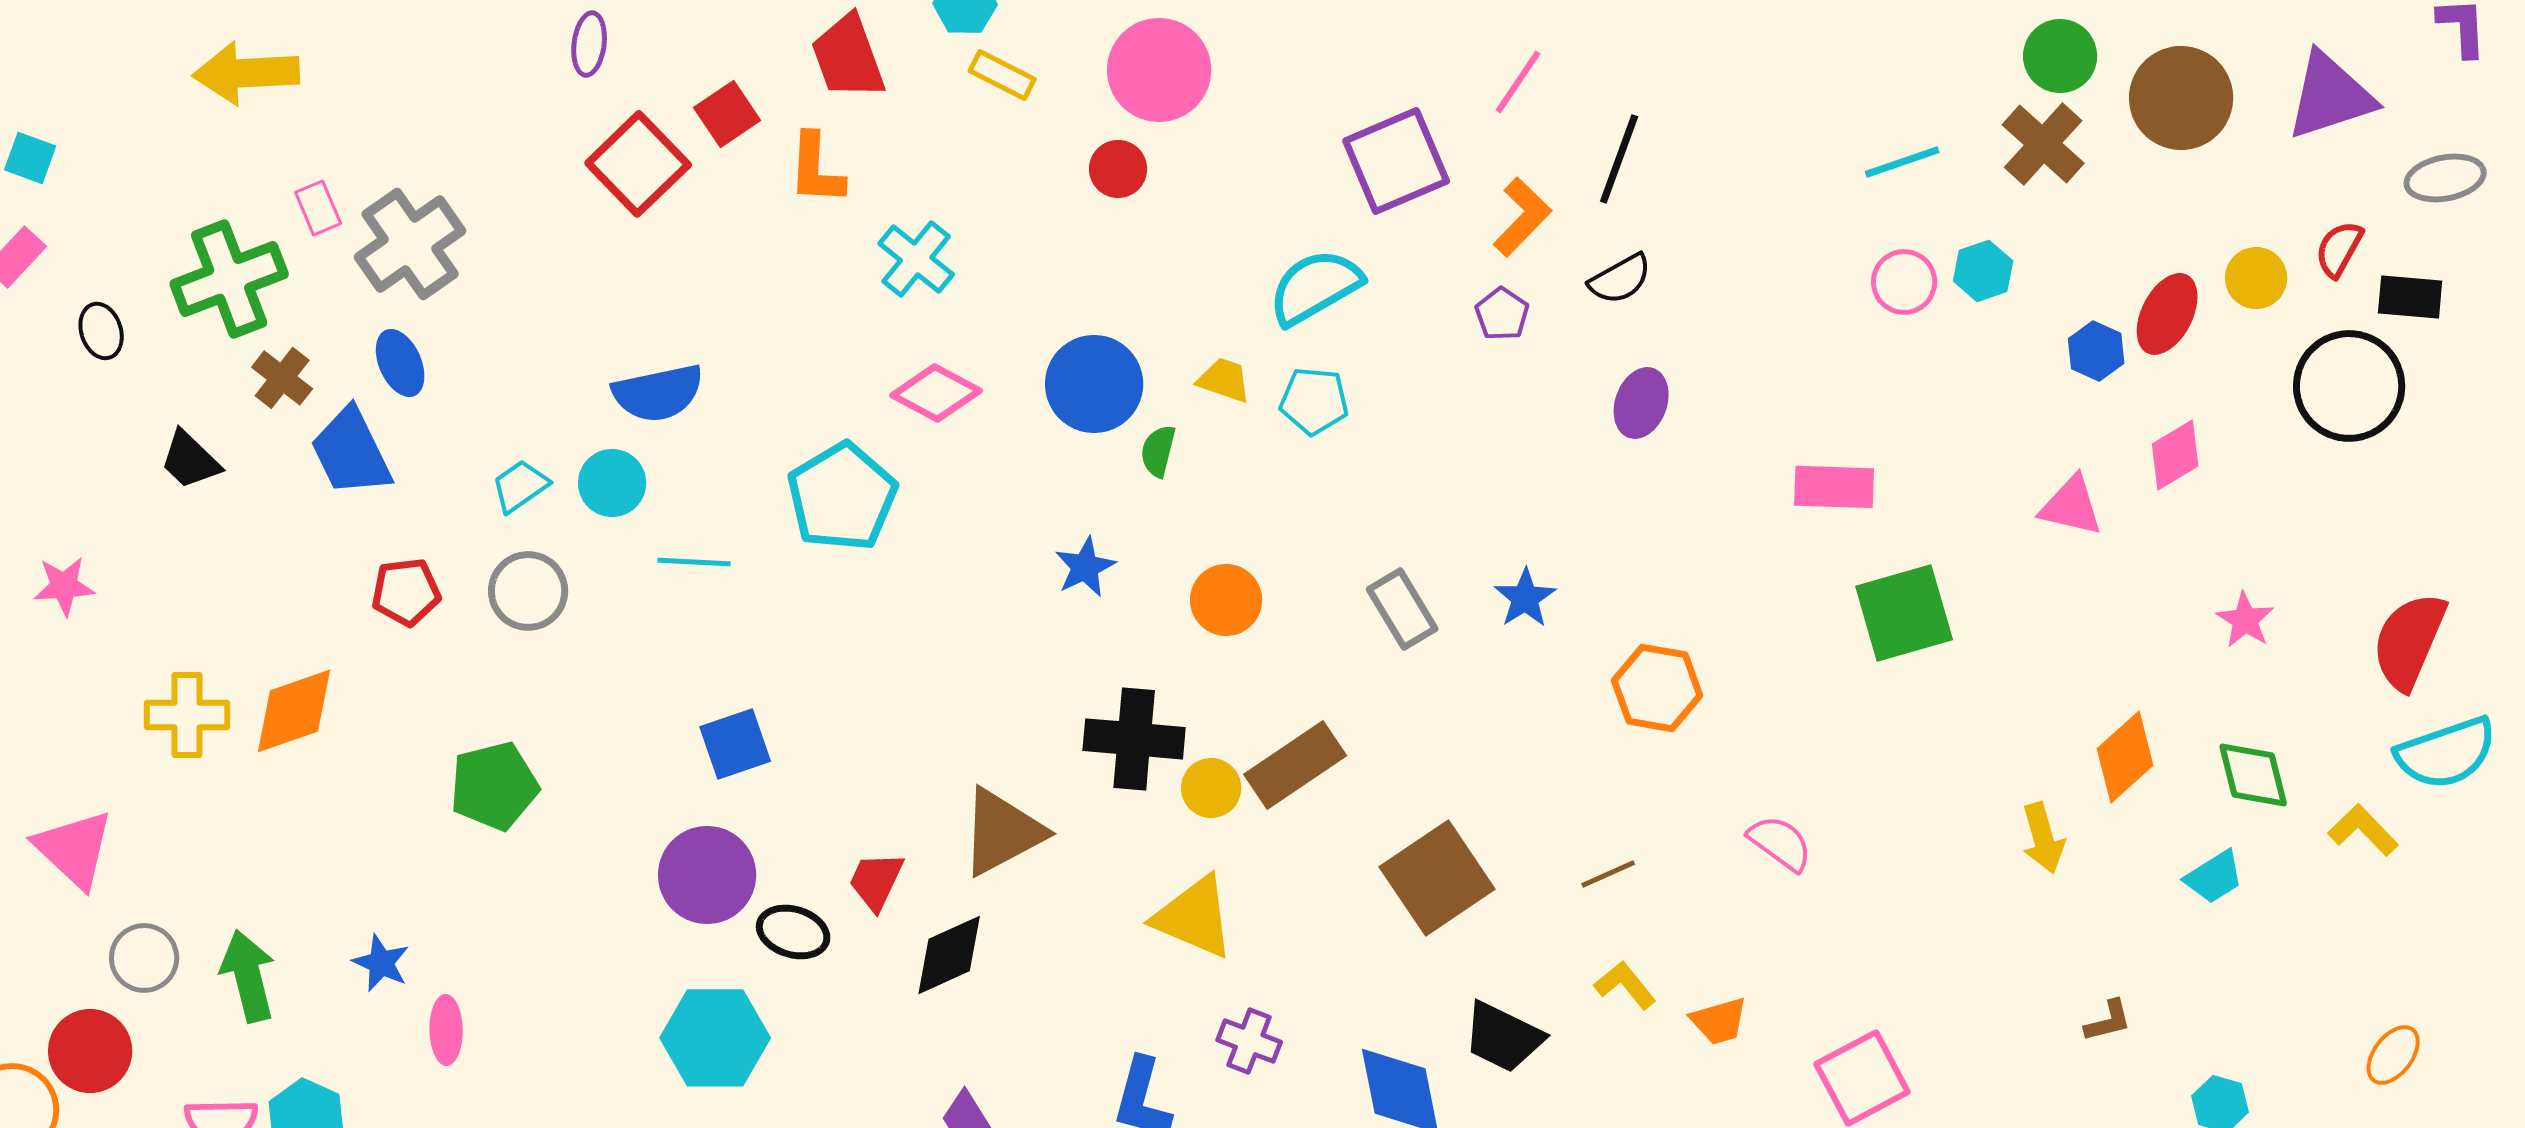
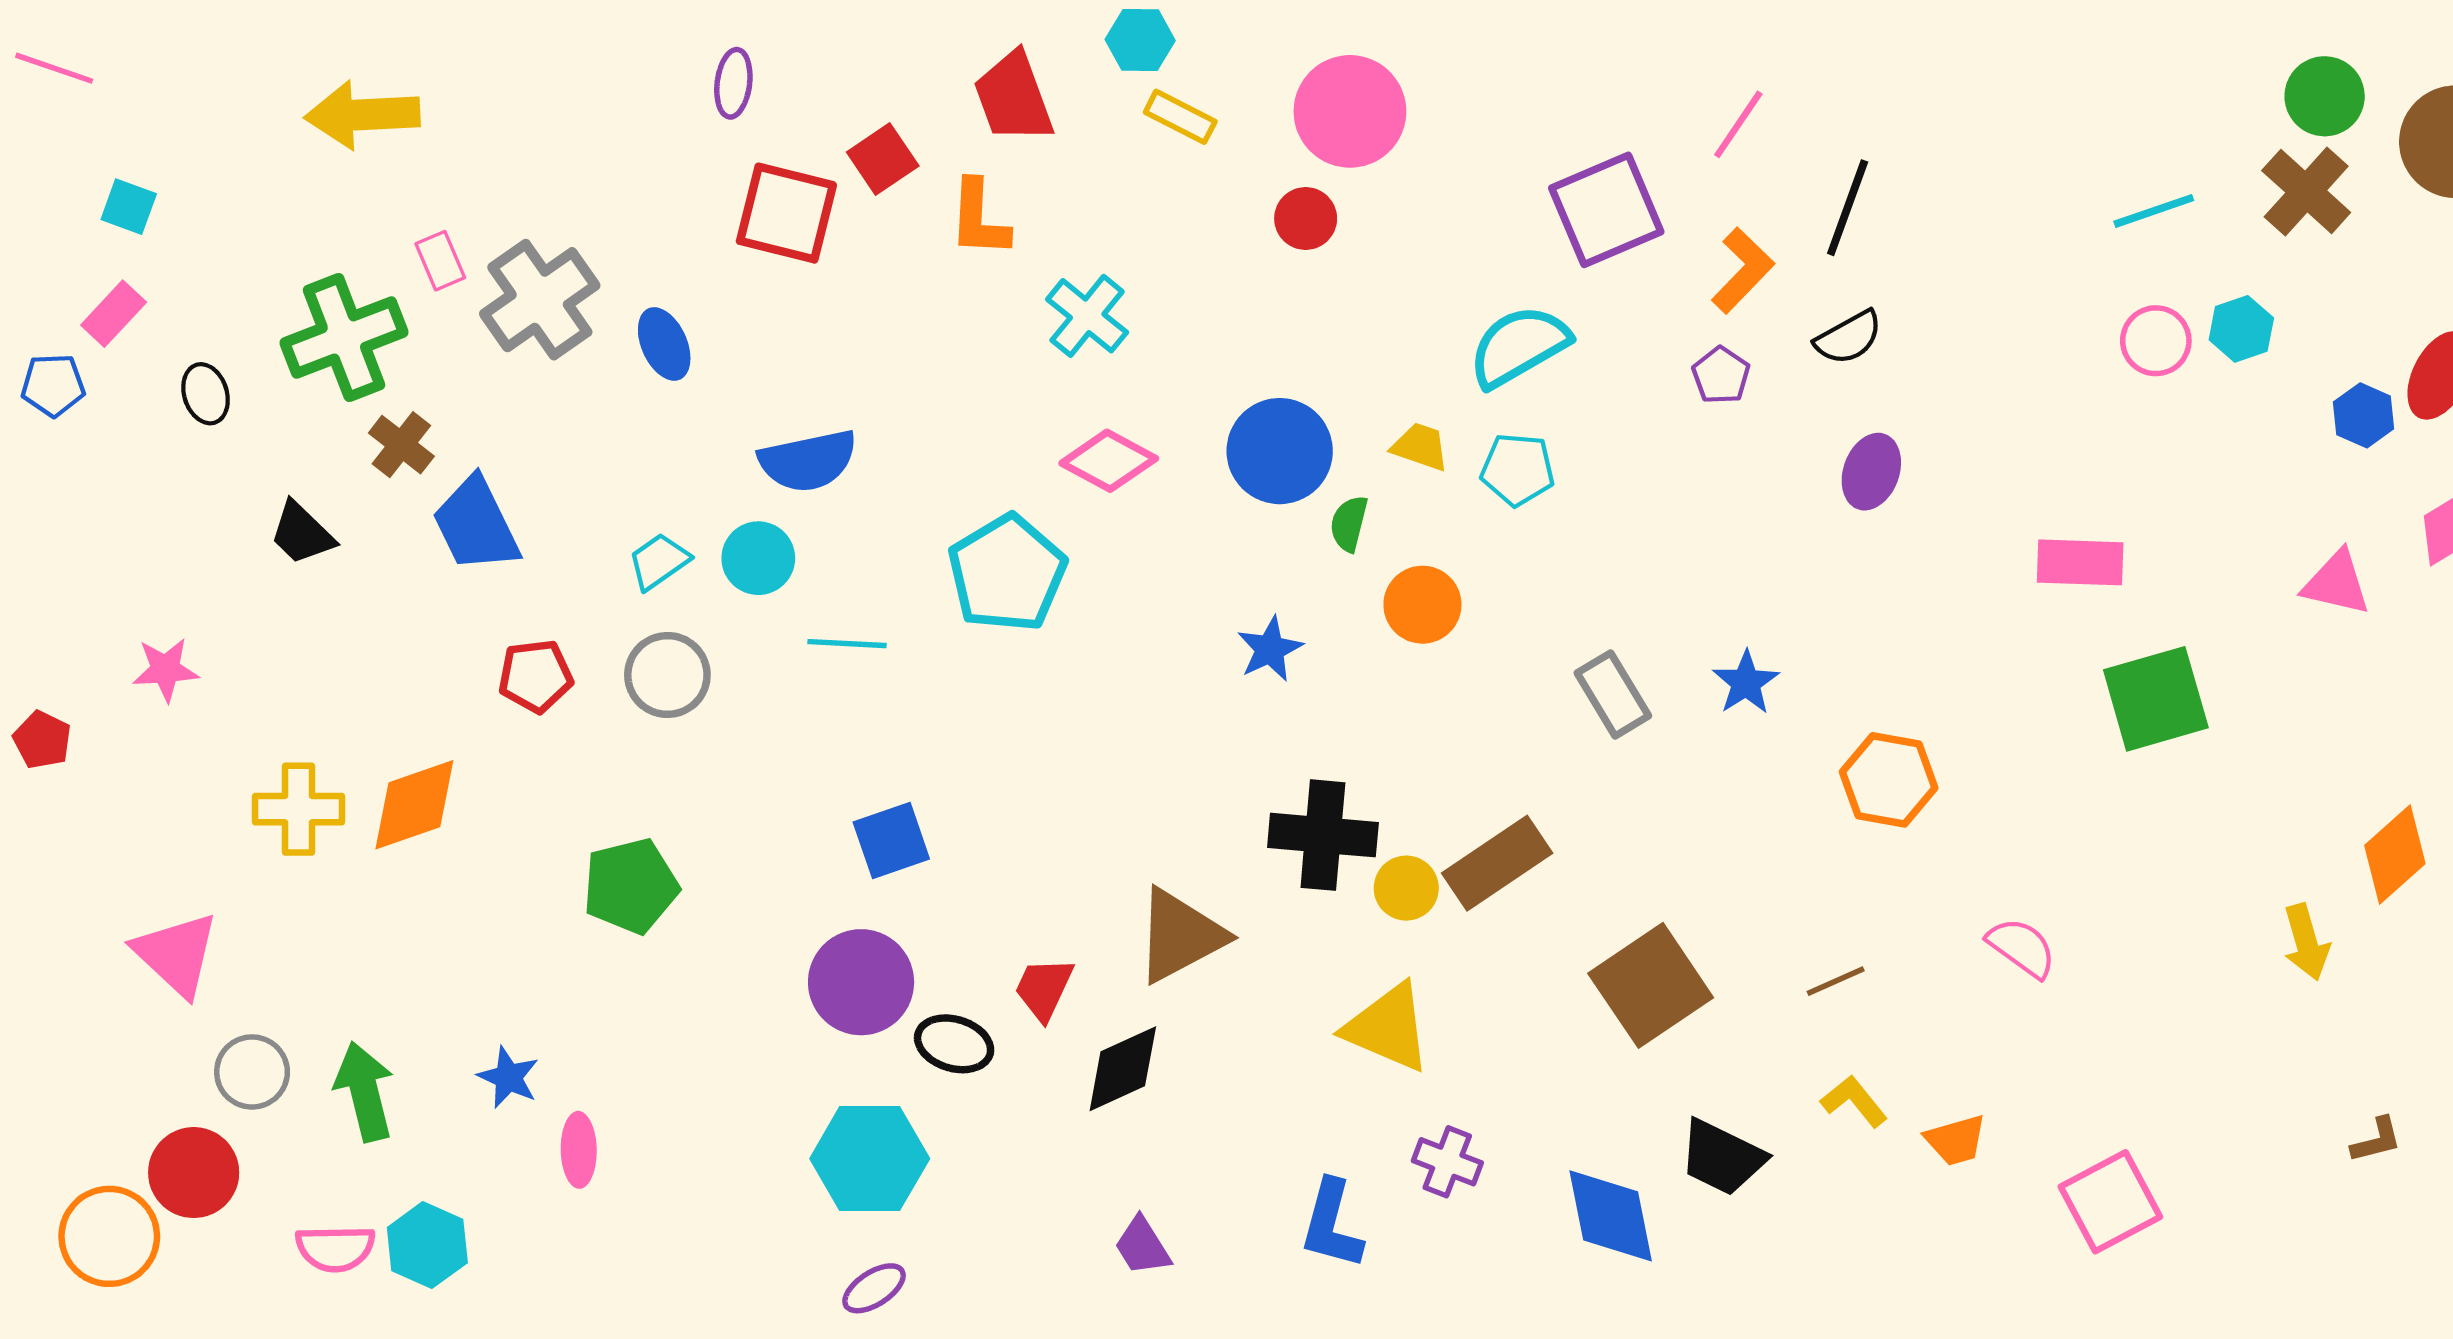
red square: (638, 164) -> (786, 213), turned -32
blue ellipse: (400, 363) -> (664, 344), moved
orange circle: (1226, 600) -> (1422, 605), moved

